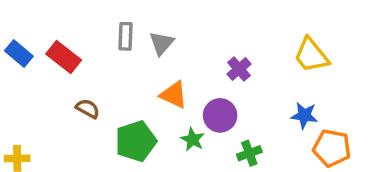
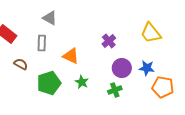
gray rectangle: (126, 36) -> (42, 43), moved
gray triangle: (162, 43) -> (50, 18), moved, turned -42
purple circle: (220, 115) -> (122, 68), moved

